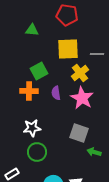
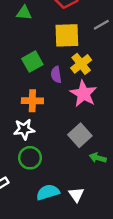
gray line: (97, 54) -> (101, 25), moved, turned -32
orange cross: (29, 91) -> (32, 101), moved
purple semicircle: (56, 93) -> (56, 75), moved
gray square: (79, 133) -> (80, 135), turned 30

